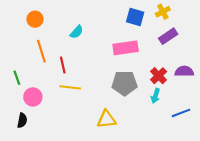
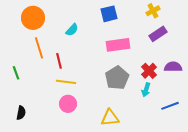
blue square: (135, 17) -> (109, 14), moved, turned -30
orange circle: (35, 19) -> (33, 18), size x1.5
gray pentagon: (125, 83) -> (117, 78), turned -30
pink circle: (33, 97) -> (68, 104), moved
yellow triangle: (106, 119) -> (110, 118), moved

